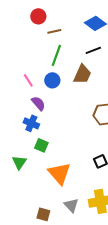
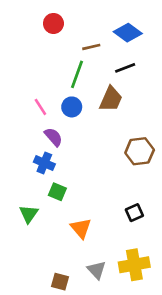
brown line: (54, 31) -> (91, 47), moved
orange triangle: (59, 173) -> (81, 228), size x0.7

